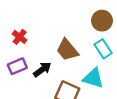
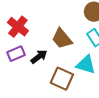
red cross: (20, 37) -> (18, 27), size x1.5

